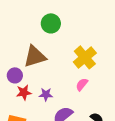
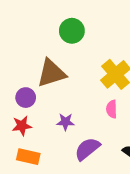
pink semicircle: (82, 84) -> (112, 109), turned -40
red star: (24, 92) -> (22, 126), moved

